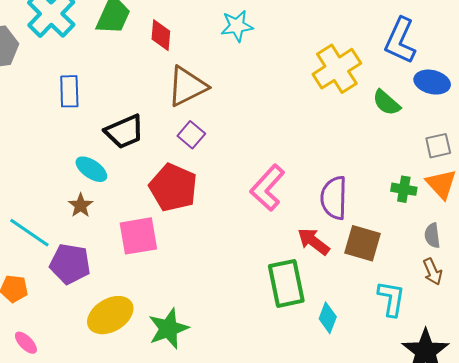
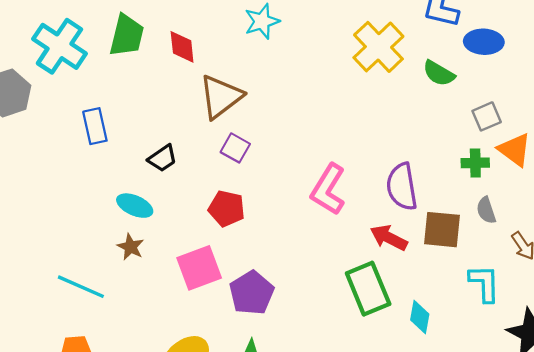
black trapezoid: (124, 132) -> (163, 158), size x0.7
gray square: (438, 146) -> (487, 116), moved
red pentagon: (173, 188) -> (227, 208), size x0.7
gray semicircle: (432, 236) -> (486, 210), moved
purple pentagon: (70, 264) -> (252, 293), moved, turned -30

